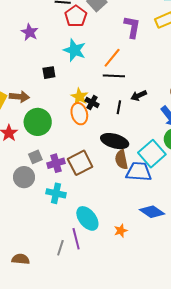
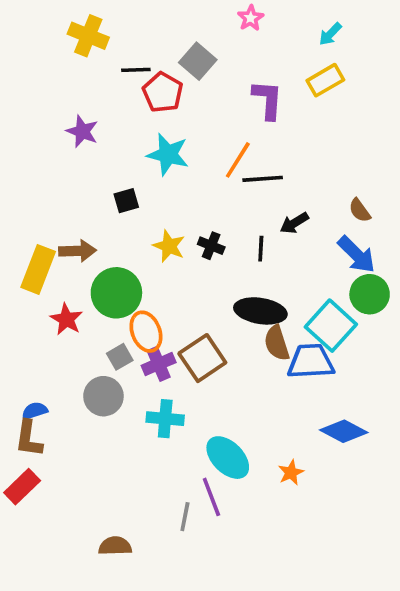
black line: (114, 76) -> (263, 179), moved
yellow star: (79, 97) -> (169, 246), moved
orange ellipse: (79, 114) -> (146, 332), moved

